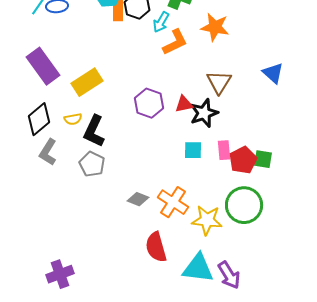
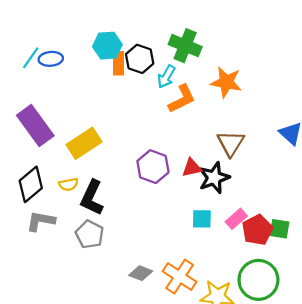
pink rectangle: (224, 150) -> (236, 219), turned 54
gray L-shape: (48, 152) -> (41, 221), turned 68

